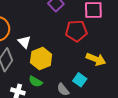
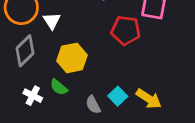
white triangle: (24, 42) -> (52, 21), moved
yellow arrow: (96, 59) -> (149, 99), moved

